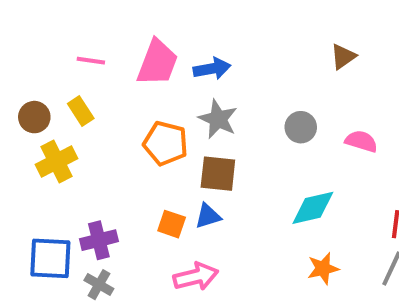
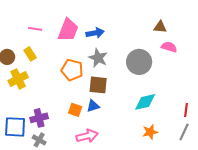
brown triangle: (343, 57) -> (160, 27), turned 40
gray circle: (301, 127) -> (139, 62), size x1.6
pink semicircle: (361, 141) -> (169, 47), moved

